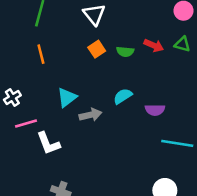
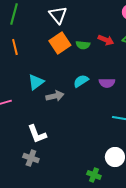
orange square: (97, 49) -> (60, 43), size x1.5
purple semicircle: (155, 110) -> (107, 83), moved
white L-shape: (48, 143) -> (37, 134), moved

